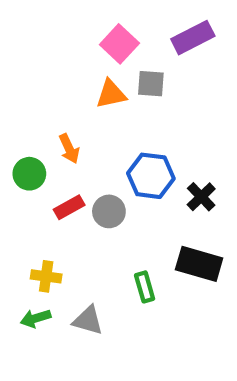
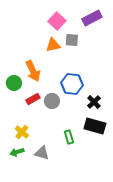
orange arrow: (69, 149) -> (33, 71), size x1.5
black cross: (201, 197) -> (94, 102), moved
yellow cross: (46, 276) -> (22, 132), turned 32

